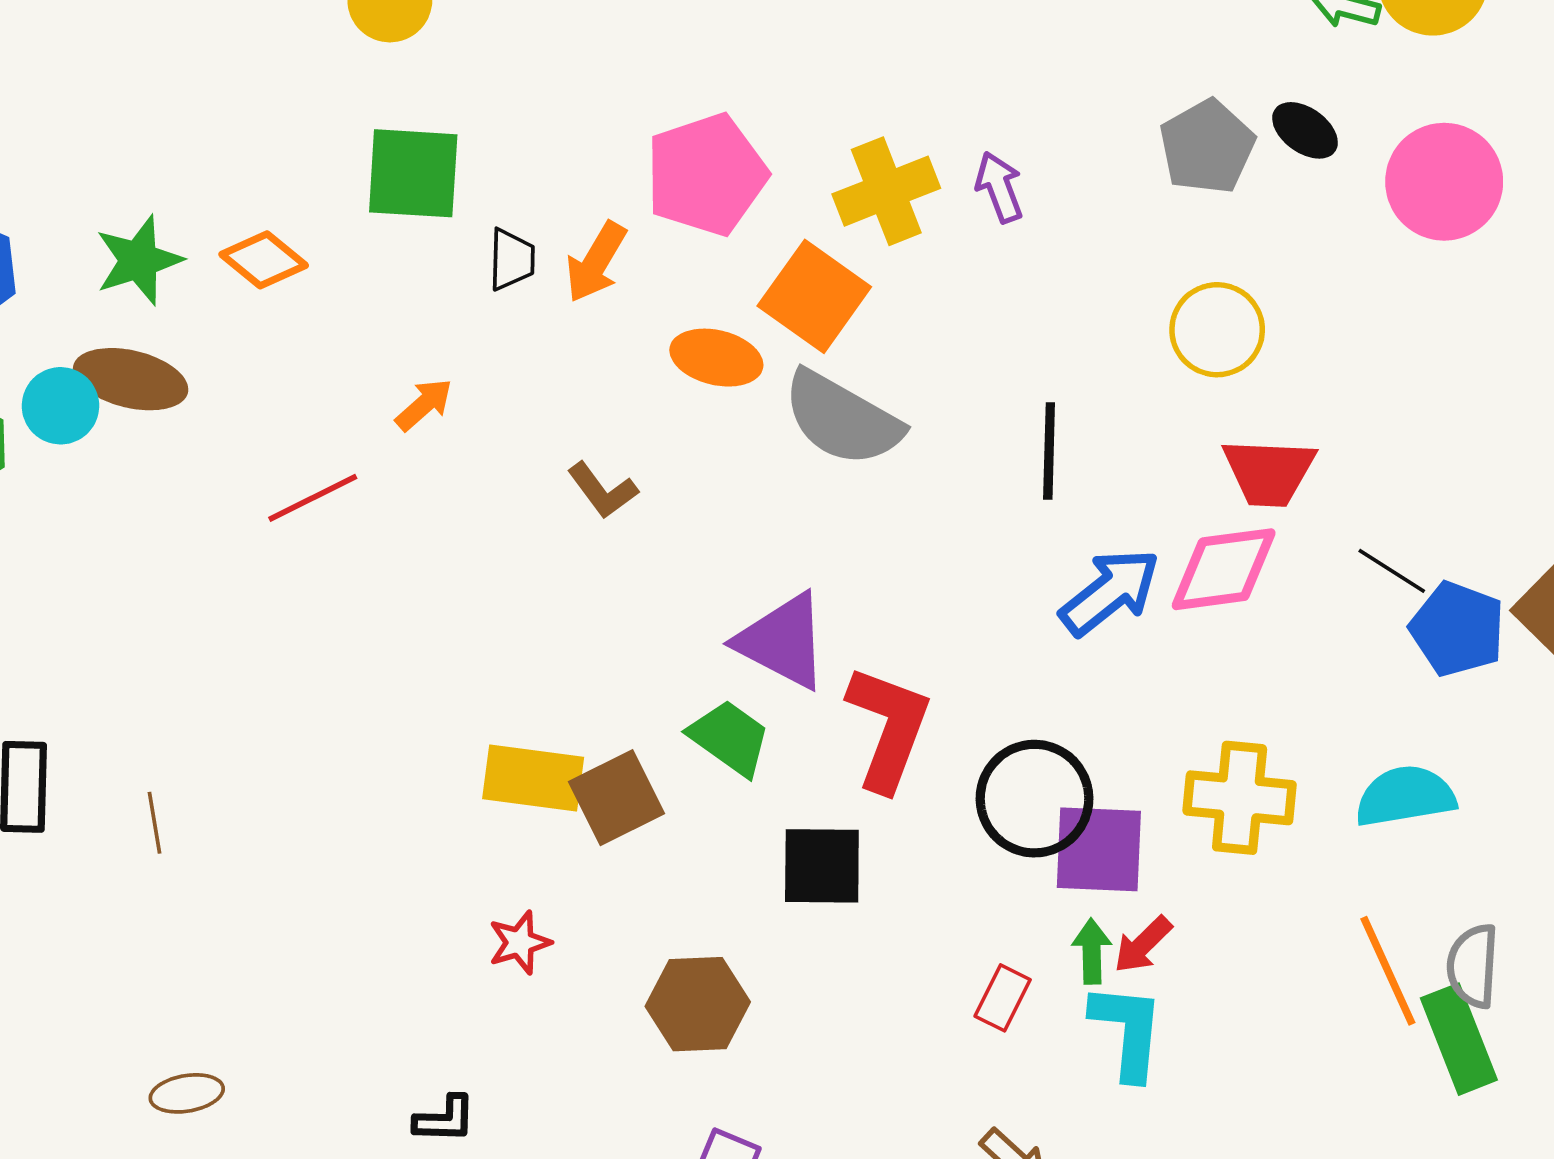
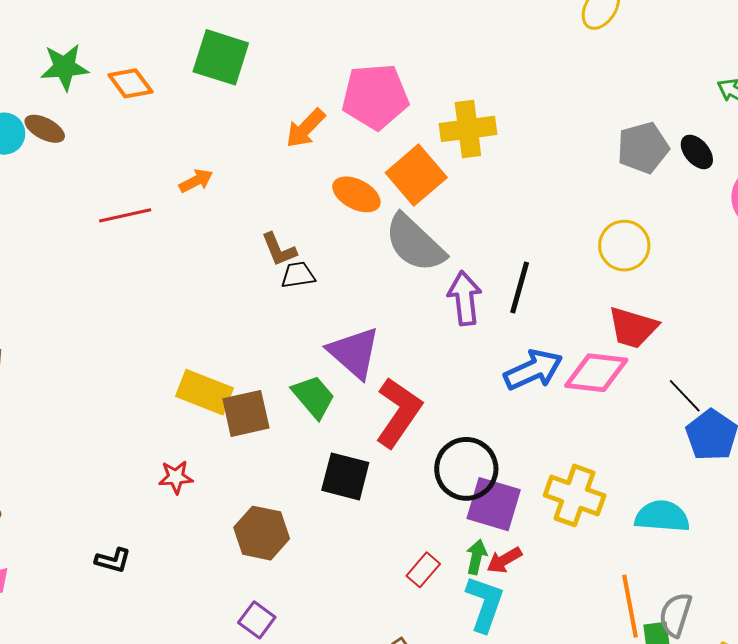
purple arrow: (999, 187) -> (465, 298), moved, size x1.4
black trapezoid: (512, 259) -> (298, 275), moved, turned -114
brown ellipse: (131, 379) -> (45, 129), size x0.7

